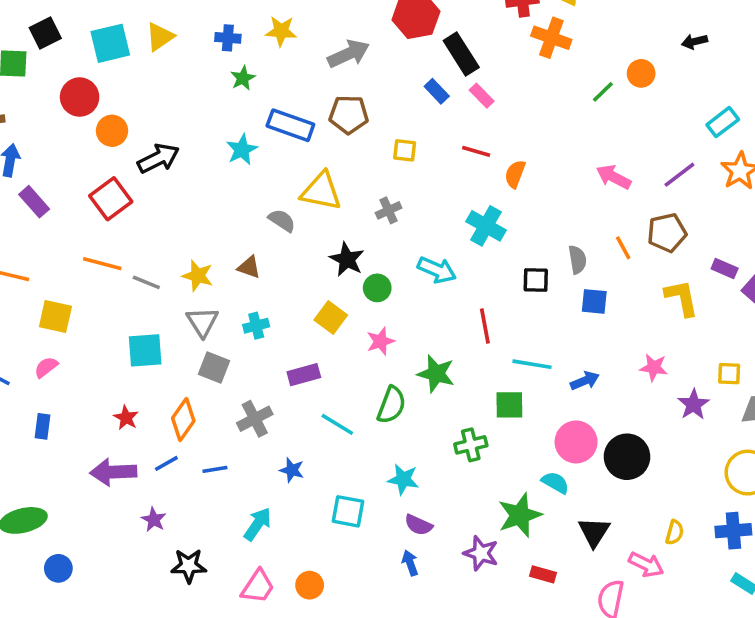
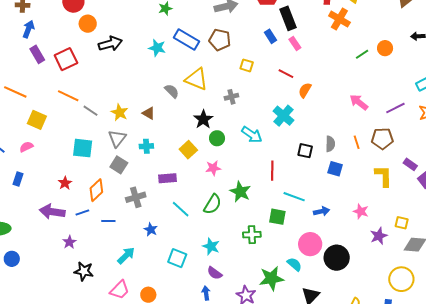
cyan star: (242, 150) -> (157, 48), turned 30
red square: (111, 199) -> (66, 59), moved

